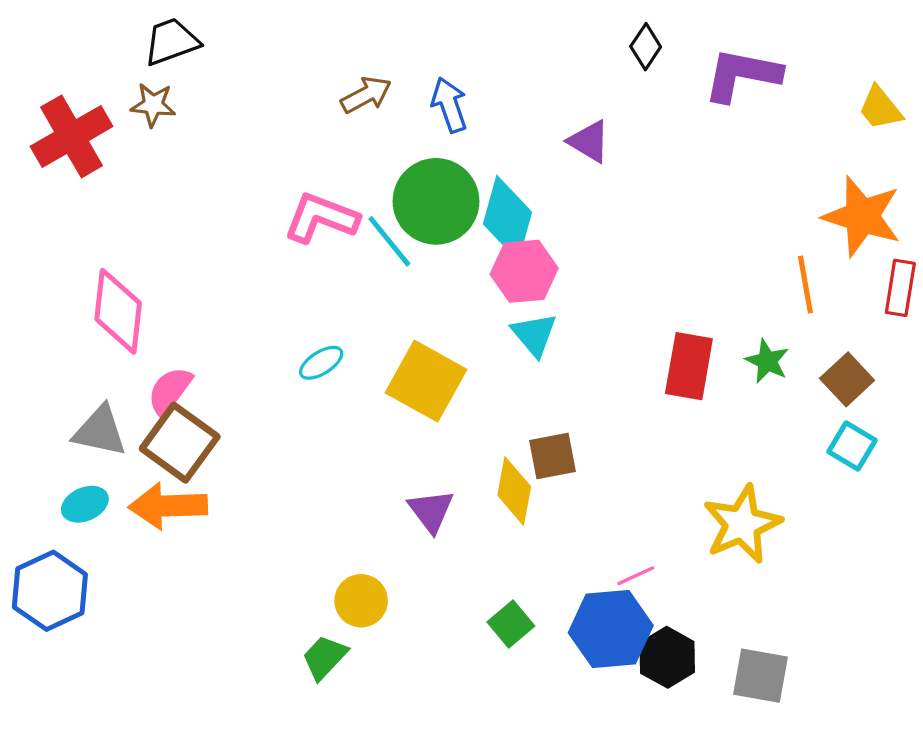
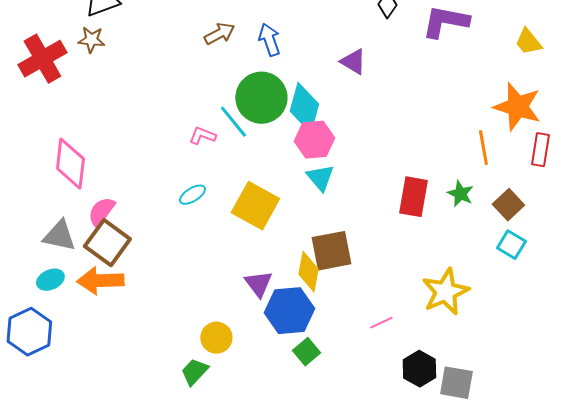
pink L-shape: (321, 218) -> (202, 136), moved, size x0.6
brown square: (552, 456) -> (331, 251), size x1.4
blue hexagon: (611, 629) -> (289, 311), moved
black hexagon: (667, 657) -> (419, 369), moved

